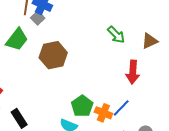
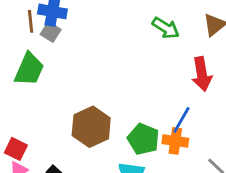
brown hexagon: (53, 55) -> (91, 127), moved
blue line: (121, 108) -> (181, 120), moved

